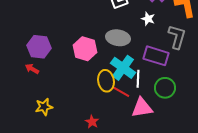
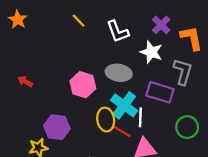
white star: (148, 19) -> (151, 52), size x1.5
purple hexagon: (39, 47) -> (57, 127), moved
red arrow: (32, 69) -> (25, 81), moved
green circle: (165, 88) -> (187, 127), moved

